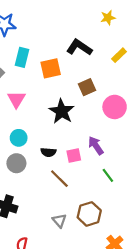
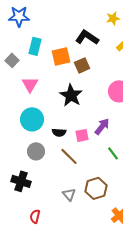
yellow star: (108, 18) -> (113, 18), moved
brown square: (87, 87) -> (82, 65), moved
cyan circle: (19, 138) -> (32, 119), size x1.5
purple arrow: (96, 146) -> (102, 126), turned 72
gray circle: (16, 163) -> (36, 151), moved

